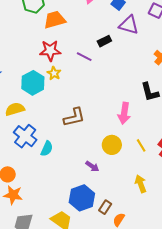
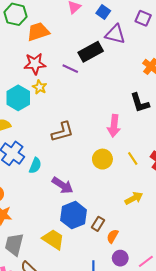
black rectangle: (104, 41) -> (91, 52), size x1.6
purple arrow: (92, 166) -> (63, 185), moved, size x1.5
yellow arrow: (141, 184) -> (134, 198), turned 84

